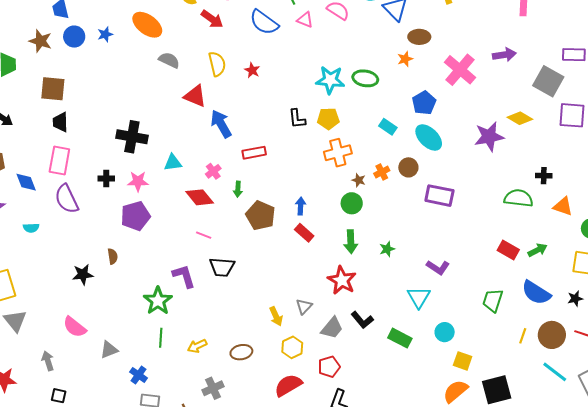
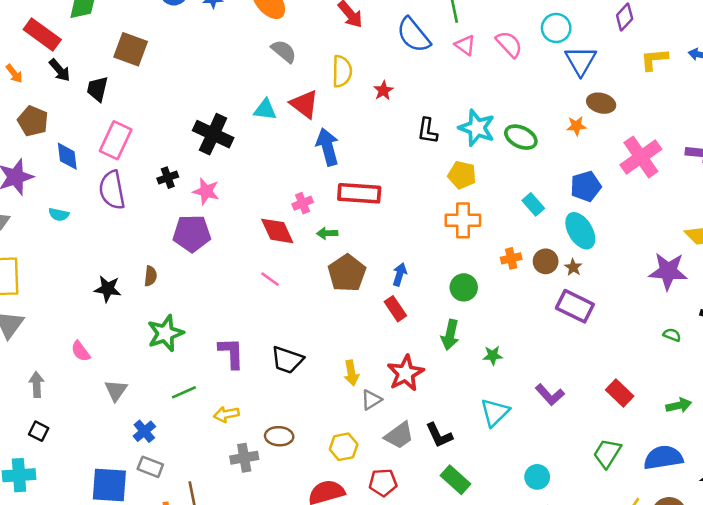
black L-shape: (297, 119) -> (427, 131), moved
black trapezoid: (60, 122) -> (97, 89), moved
purple star: (489, 137) -> (668, 271), moved
red rectangle: (254, 153) -> (359, 193), size x1.4
cyan triangle: (173, 163) -> (265, 110), moved
black cross: (106, 179) -> (168, 178), turned -35
brown star: (359, 180) -> (573, 267), moved
green arrow: (238, 189) -> (327, 233), turned 70
green semicircle: (518, 198) -> (672, 335), size x0.5
red rectangle: (508, 250) -> (620, 393), moved
black trapezoid: (222, 267) -> (287, 360), moved
purple L-shape: (184, 276) -> (231, 353), moved
red star: (342, 280) -> (405, 373), moved
blue semicircle: (536, 293) -> (663, 458), turned 124
cyan triangle: (419, 297) -> (495, 412), moved
green star: (158, 301) -> (165, 333), moved
yellow arrow: (276, 316) -> (351, 373), moved
pink semicircle: (75, 327) -> (81, 351), size x0.7
green line: (161, 338) -> (184, 392), turned 48
green rectangle: (400, 338) -> (456, 480), moved
gray triangle: (109, 350) -> (116, 390), turned -48
gray cross: (213, 388) -> (244, 458), moved

